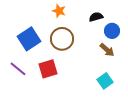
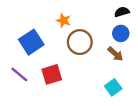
orange star: (59, 11) -> (64, 20), moved
black semicircle: (96, 17) -> (122, 12), moved
brown circle: (62, 39) -> (80, 42), moved

